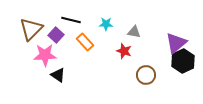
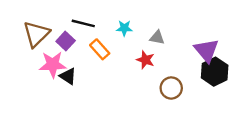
purple triangle: (176, 43) -> (206, 50), turned -30
black triangle: (58, 75) -> (68, 76), moved

